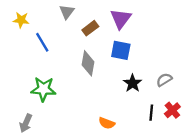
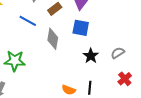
blue line: (42, 42) -> (28, 21), moved, turned -30
black line: (151, 113) -> (90, 88), moved

